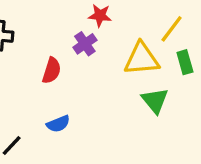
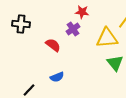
red semicircle: (52, 70) -> (53, 45), turned -70

